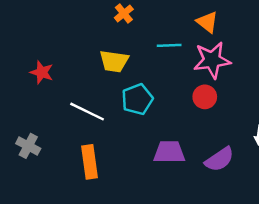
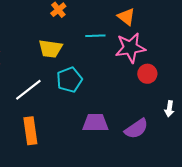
red circle: (205, 97) -> (147, 74), moved
white line: (87, 112) -> (28, 90), turned -64

